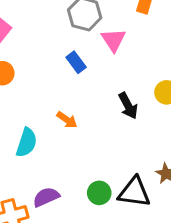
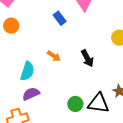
black arrow: (128, 106) -> (87, 58), moved
purple semicircle: (46, 197) -> (31, 94), moved

